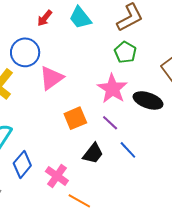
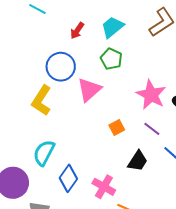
cyan trapezoid: (80, 18) -> (112, 27), turned 95
green pentagon: (125, 52) -> (111, 59), moved
orange square: (75, 118) -> (117, 128), size x0.7

